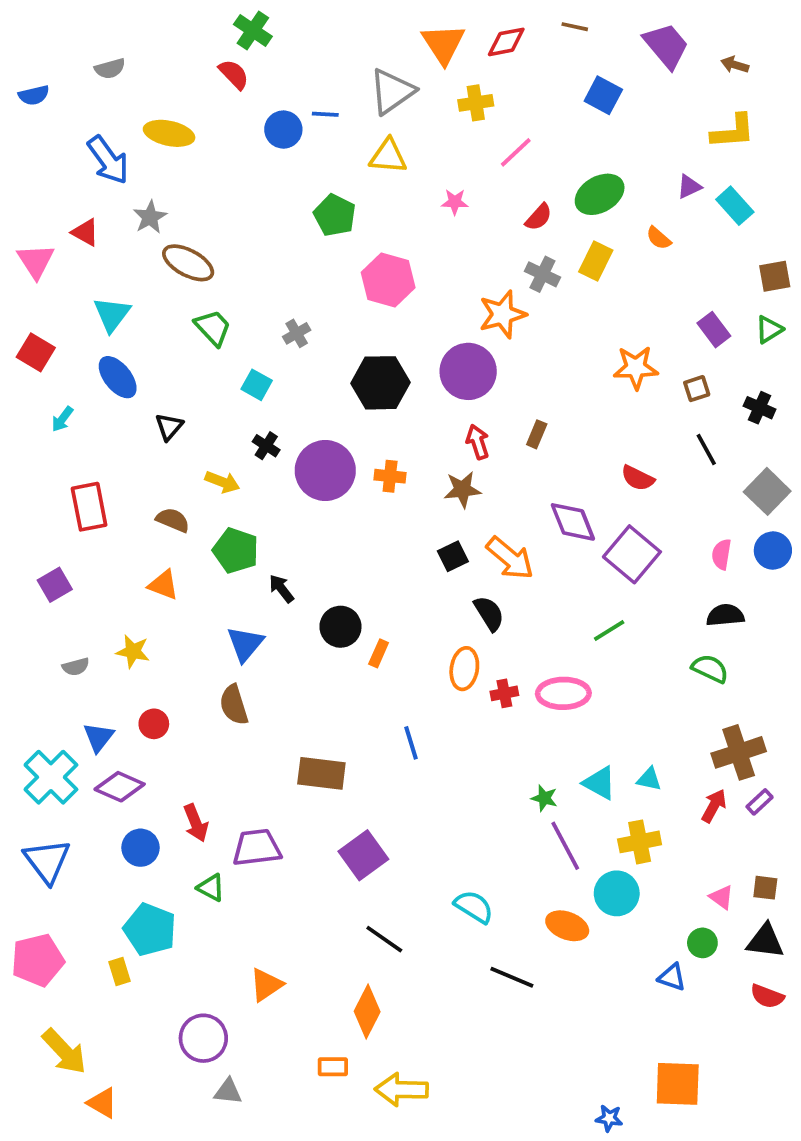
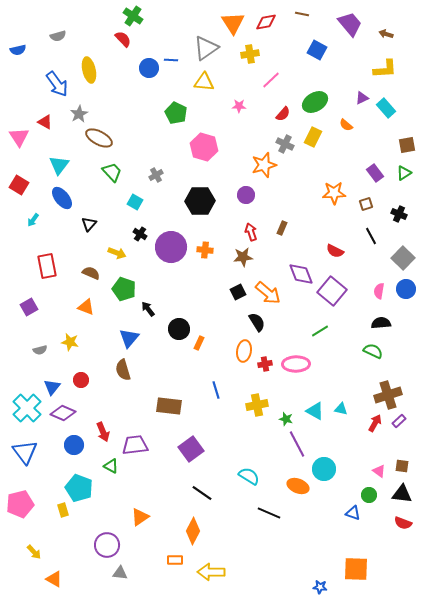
yellow ellipse: (169, 133) -> (89, 70), turned 65
purple circle: (468, 371) -> (246, 195), size x0.6
yellow cross: (640, 842) -> (257, 405), moved
yellow arrow: (64, 1051) -> (34, 552), size x0.6

